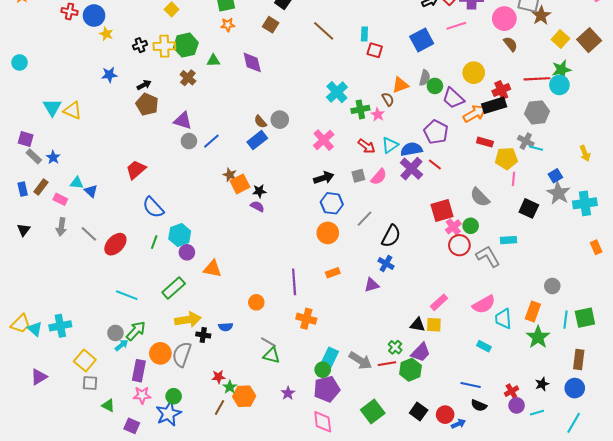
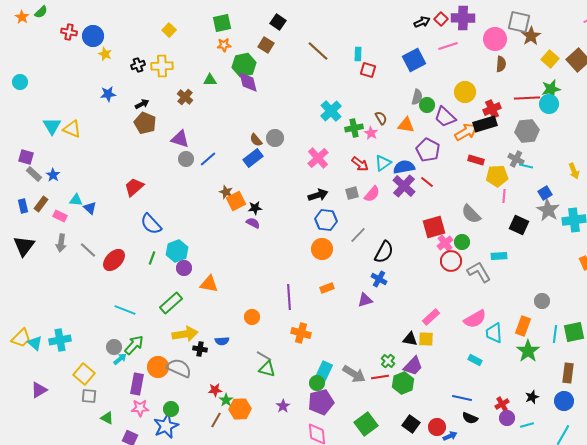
brown semicircle: (510, 44) -> (501, 64), turned 42
green hexagon: (186, 45) -> (244, 65), moved
orange triangle: (400, 85) -> (406, 125), moved, turned 30
black triangle: (24, 230) -> (24, 246), size x1.6
gray semicircle: (182, 354) -> (179, 368), turned 95

